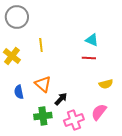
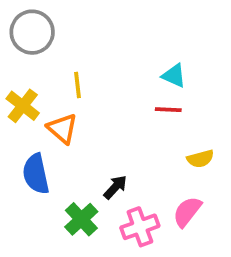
orange triangle: (43, 84) -> (62, 128), moved
blue semicircle: (19, 92) -> (36, 174), size x1.5
green cross: (43, 116) -> (81, 219), turned -36

